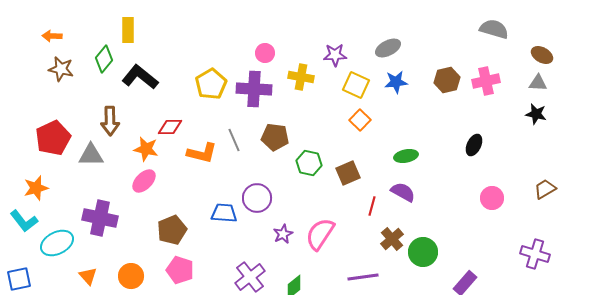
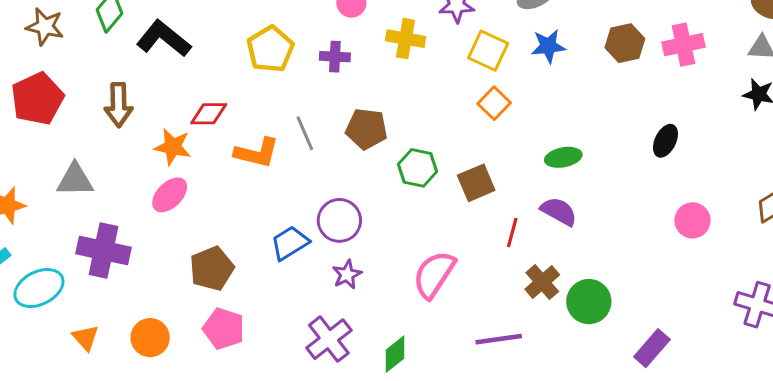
purple cross: (254, 89) -> (335, 57), size x0.6
red pentagon: (53, 138) -> (37, 99), moved
gray triangle: (91, 155) -> (75, 180), moved
blue trapezoid: (224, 213) -> (290, 243), turned -36
purple star: (283, 234) -> (347, 275), moved

